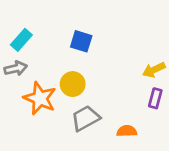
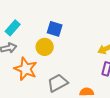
yellow circle: (73, 84) -> (45, 47), moved

